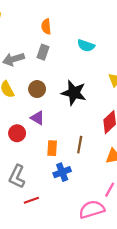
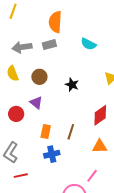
orange semicircle: (46, 26) -> (55, 22), size x1.5
gray rectangle: (43, 52) -> (49, 45), turned 48
black star: (74, 93) -> (72, 85), size x0.6

